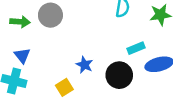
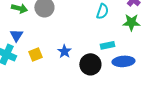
yellow square: (64, 87) -> (35, 54), moved

